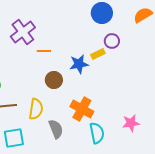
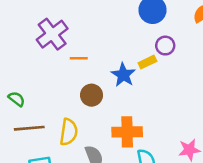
blue star: (79, 64) -> (123, 75), turned -30
orange cross: (82, 109) -> (127, 132), turned -30

